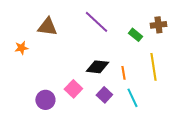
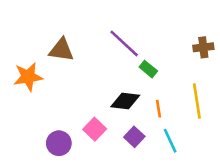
green rectangle: (135, 35) -> (148, 69), moved
orange star: (21, 48) -> (28, 77), size x1.6

